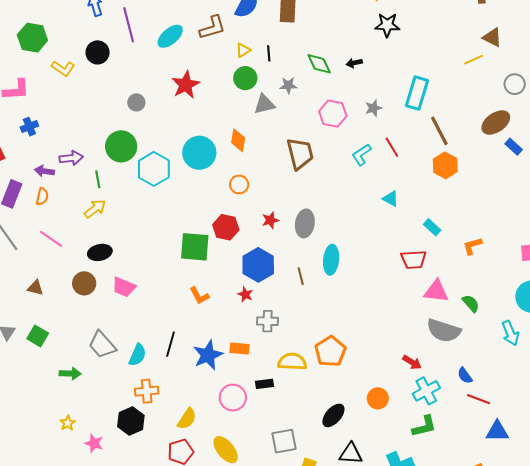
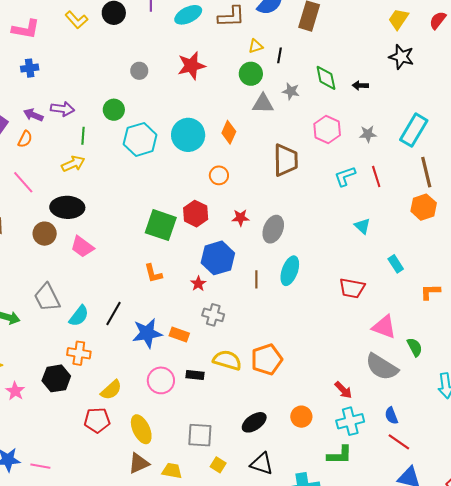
green circle: (121, 146) -> (114, 110), size x0.7
black ellipse: (100, 252) -> (67, 207), size x1.4
red trapezoid: (414, 260) -> (352, 288), moved

